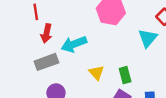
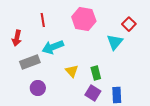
red line: (36, 12) -> (43, 20), moved
red arrow: (46, 33) -> (17, 38), moved

